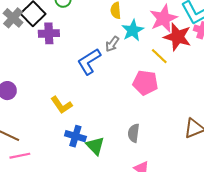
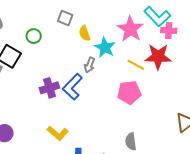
purple cross: (49, 33) -> (49, 88), moved
red star: (178, 37) -> (158, 57), moved

